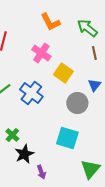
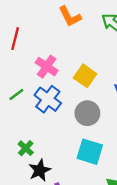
pink cross: (41, 53) -> (47, 67), moved
gray circle: (77, 103) -> (87, 113), moved

